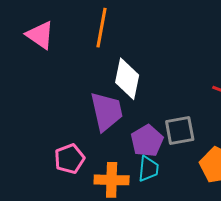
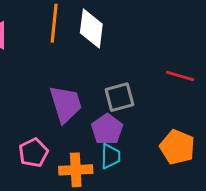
white diamond: (127, 79) -> (91, 29), moved
gray square: (180, 131) -> (119, 97), moved

